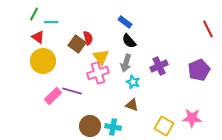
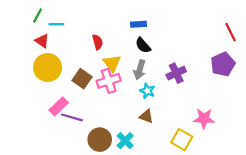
blue rectangle: (125, 22) -> (139, 24), turned -40
brown square: (77, 44) -> (82, 79), moved
purple pentagon: (199, 70) -> (223, 64), moved
purple line: (72, 91) -> (72, 117), moved
pink star: (192, 118) -> (204, 119), moved
cyan cross: (113, 127) -> (125, 141), turned 35

